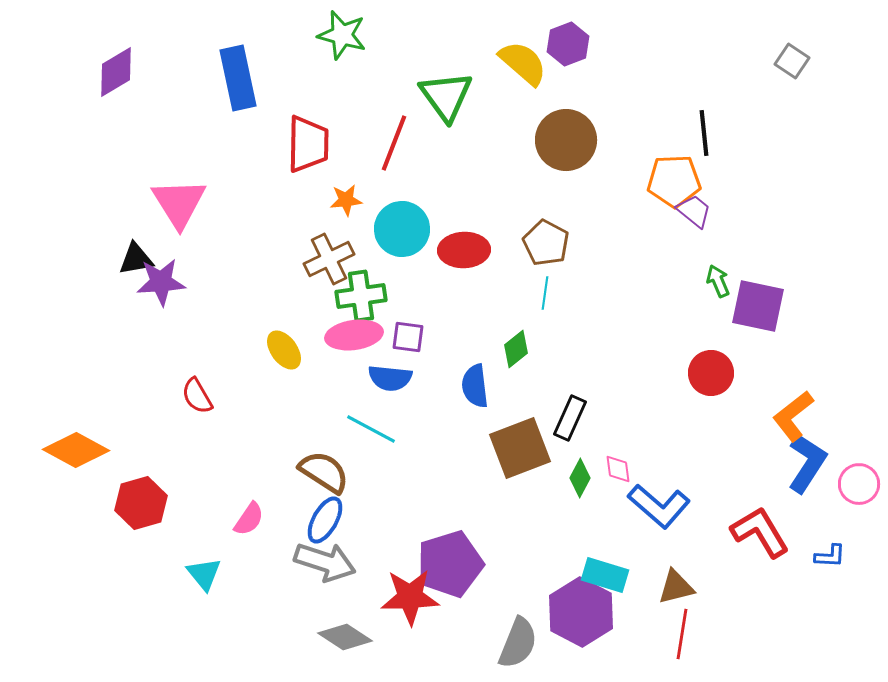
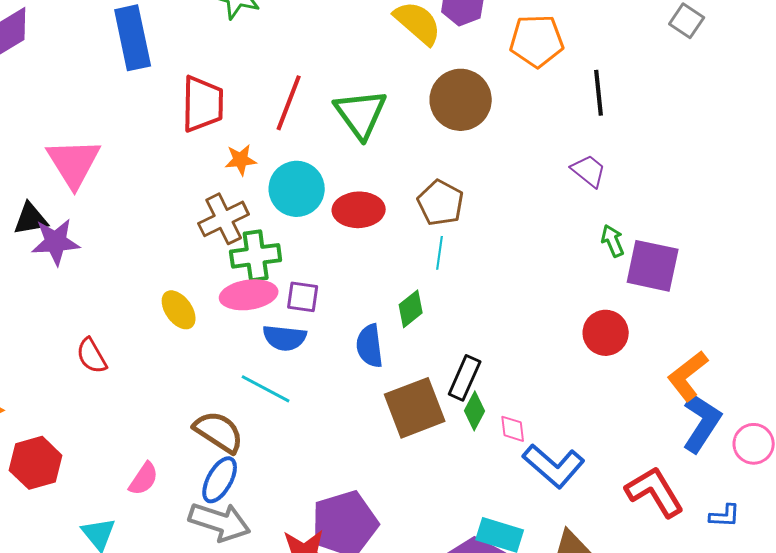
green triangle: (446, 96) -> (361, 114), moved
orange pentagon: (674, 181) -> (537, 41), moved
green diamond: (580, 478) -> (475, 411), moved

